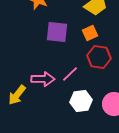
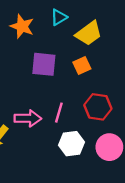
red hexagon: (99, 57) -> (98, 107), moved
pink line: (70, 74) -> (59, 113), turned -30

